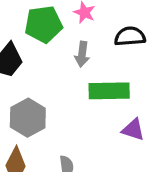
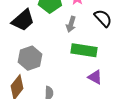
black semicircle: (130, 36) -> (103, 18), turned 42

